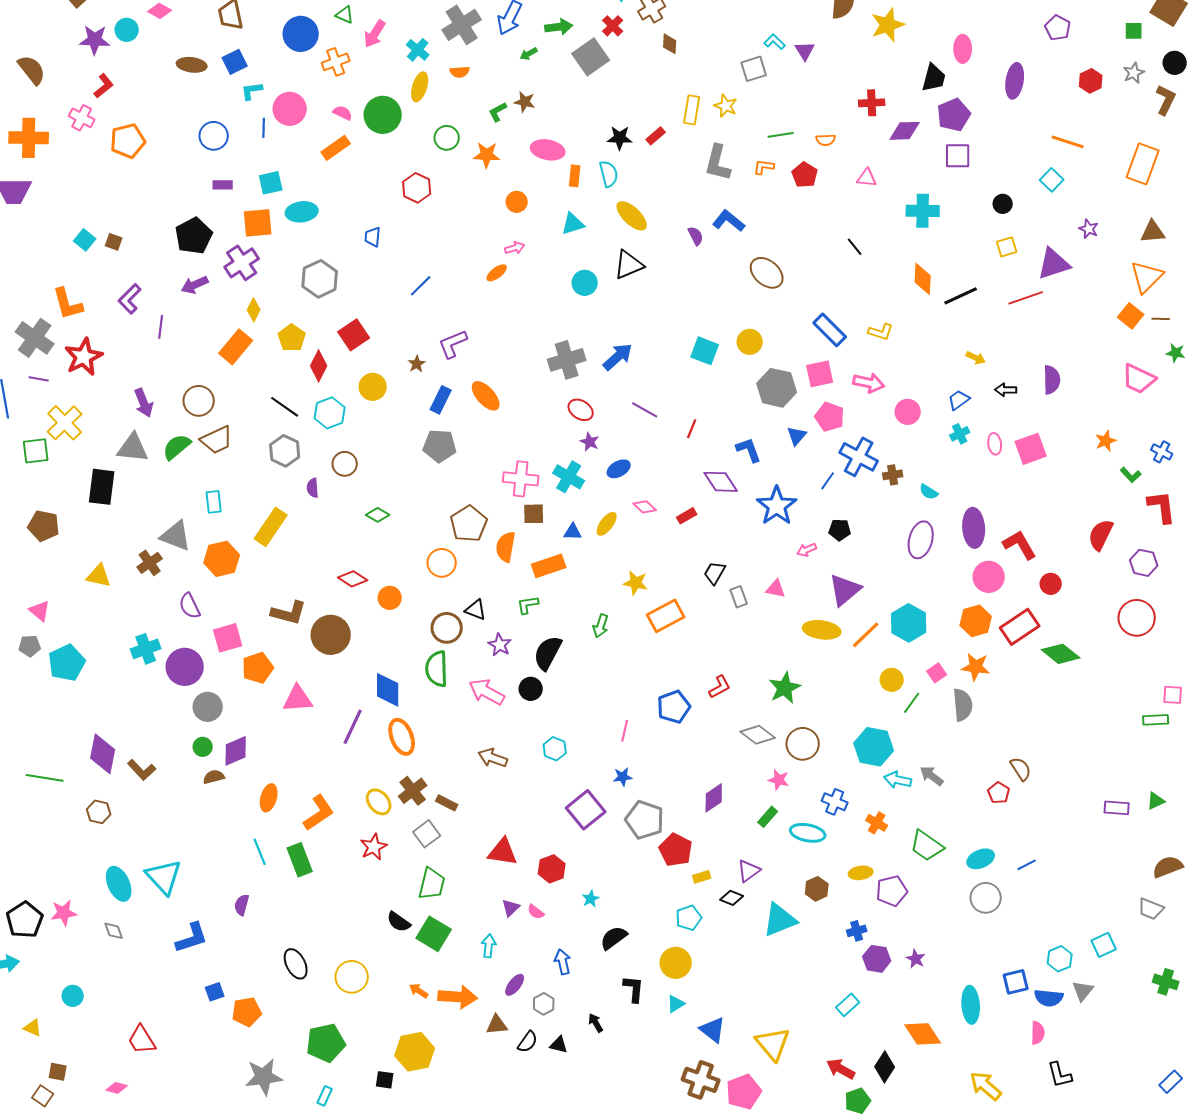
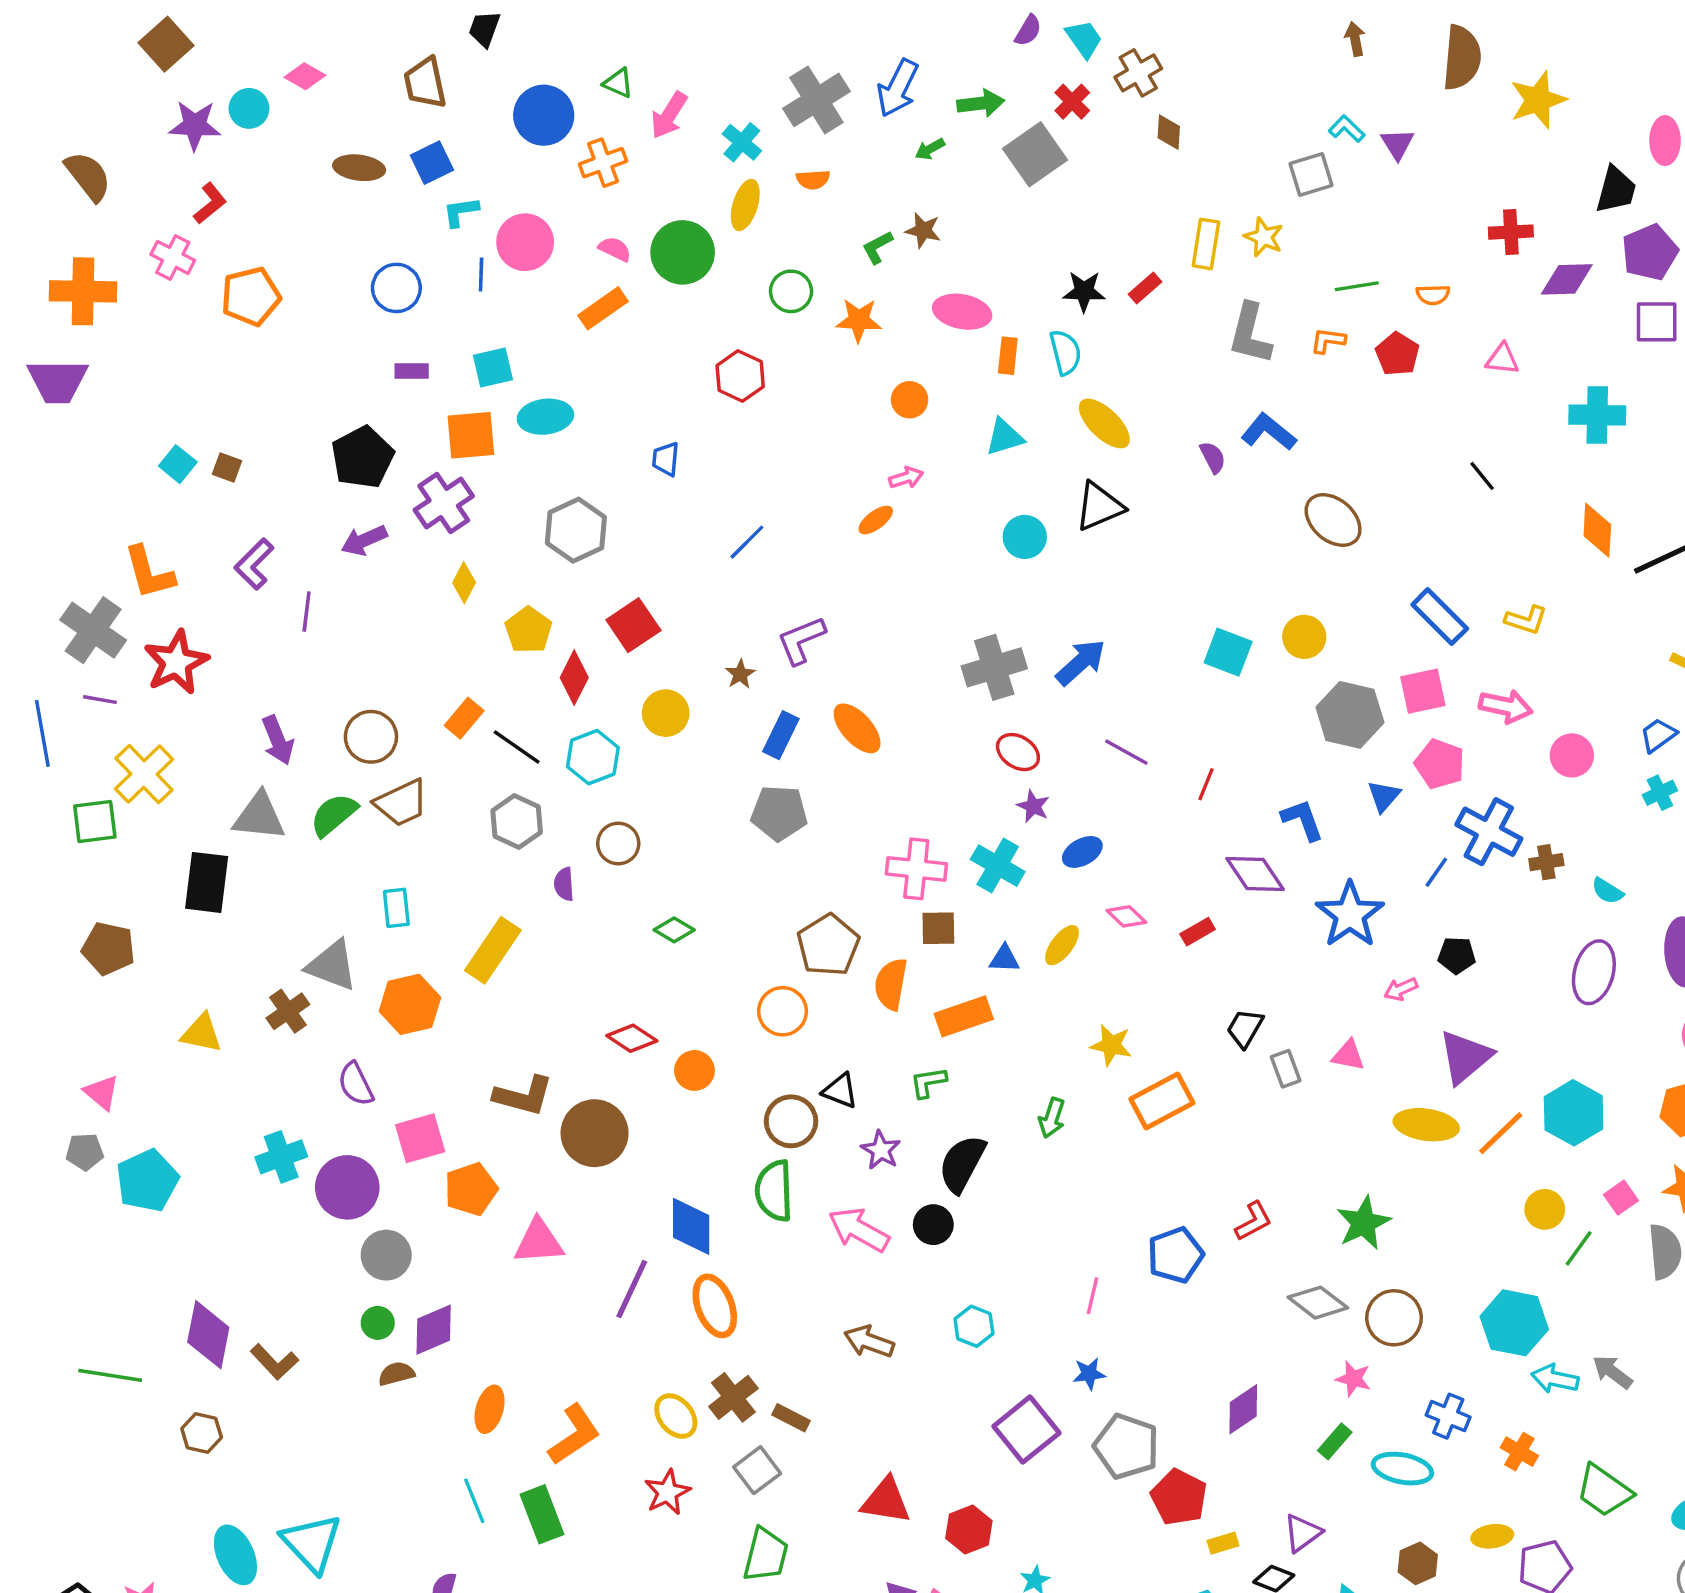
orange rectangle: (236, 347) -> (464, 718), moved, size x0.7

